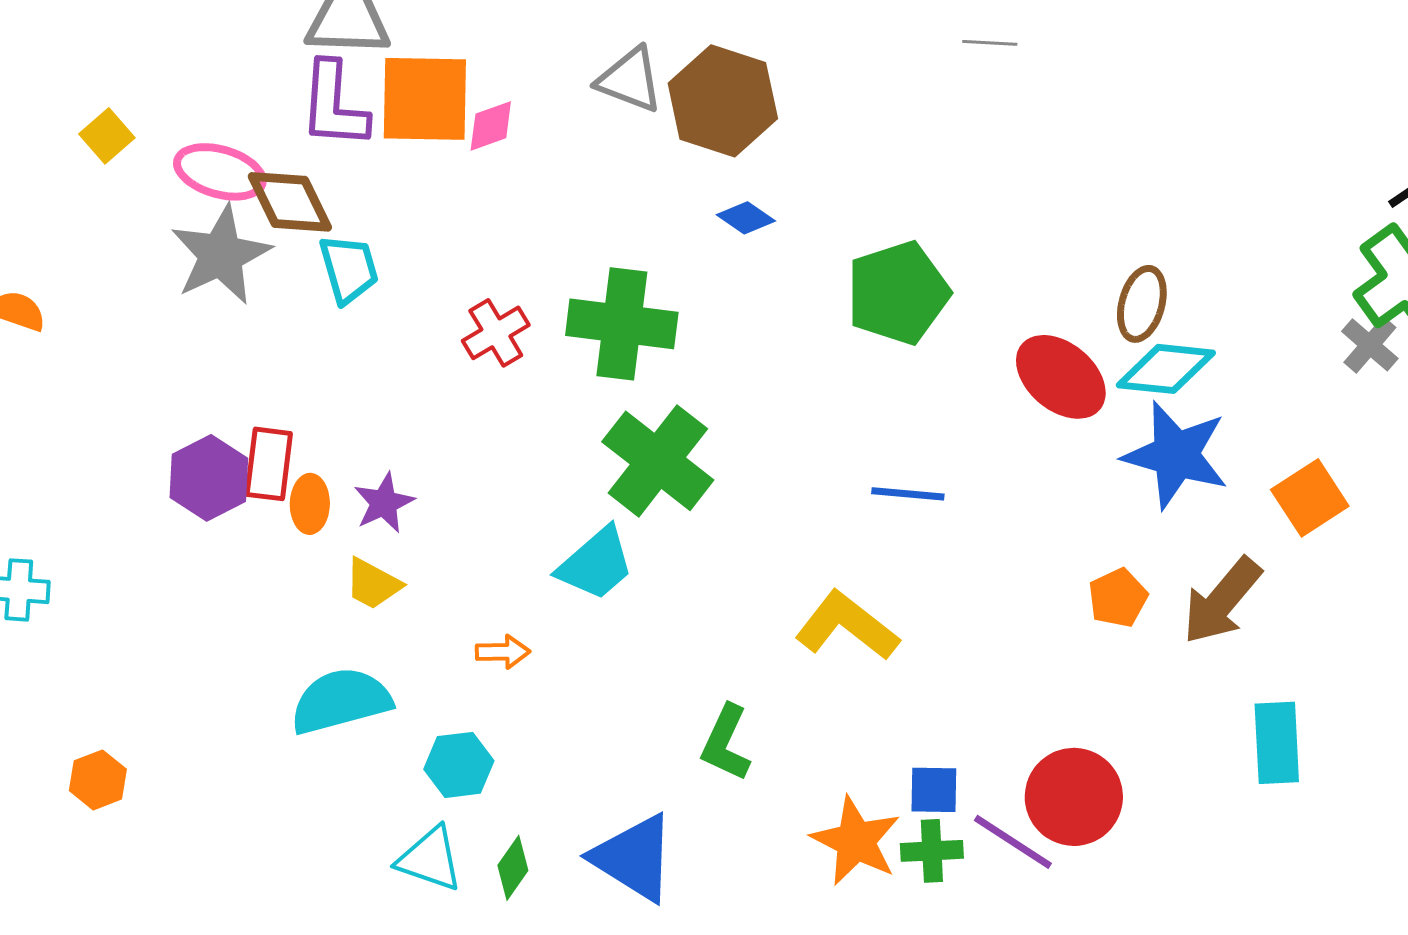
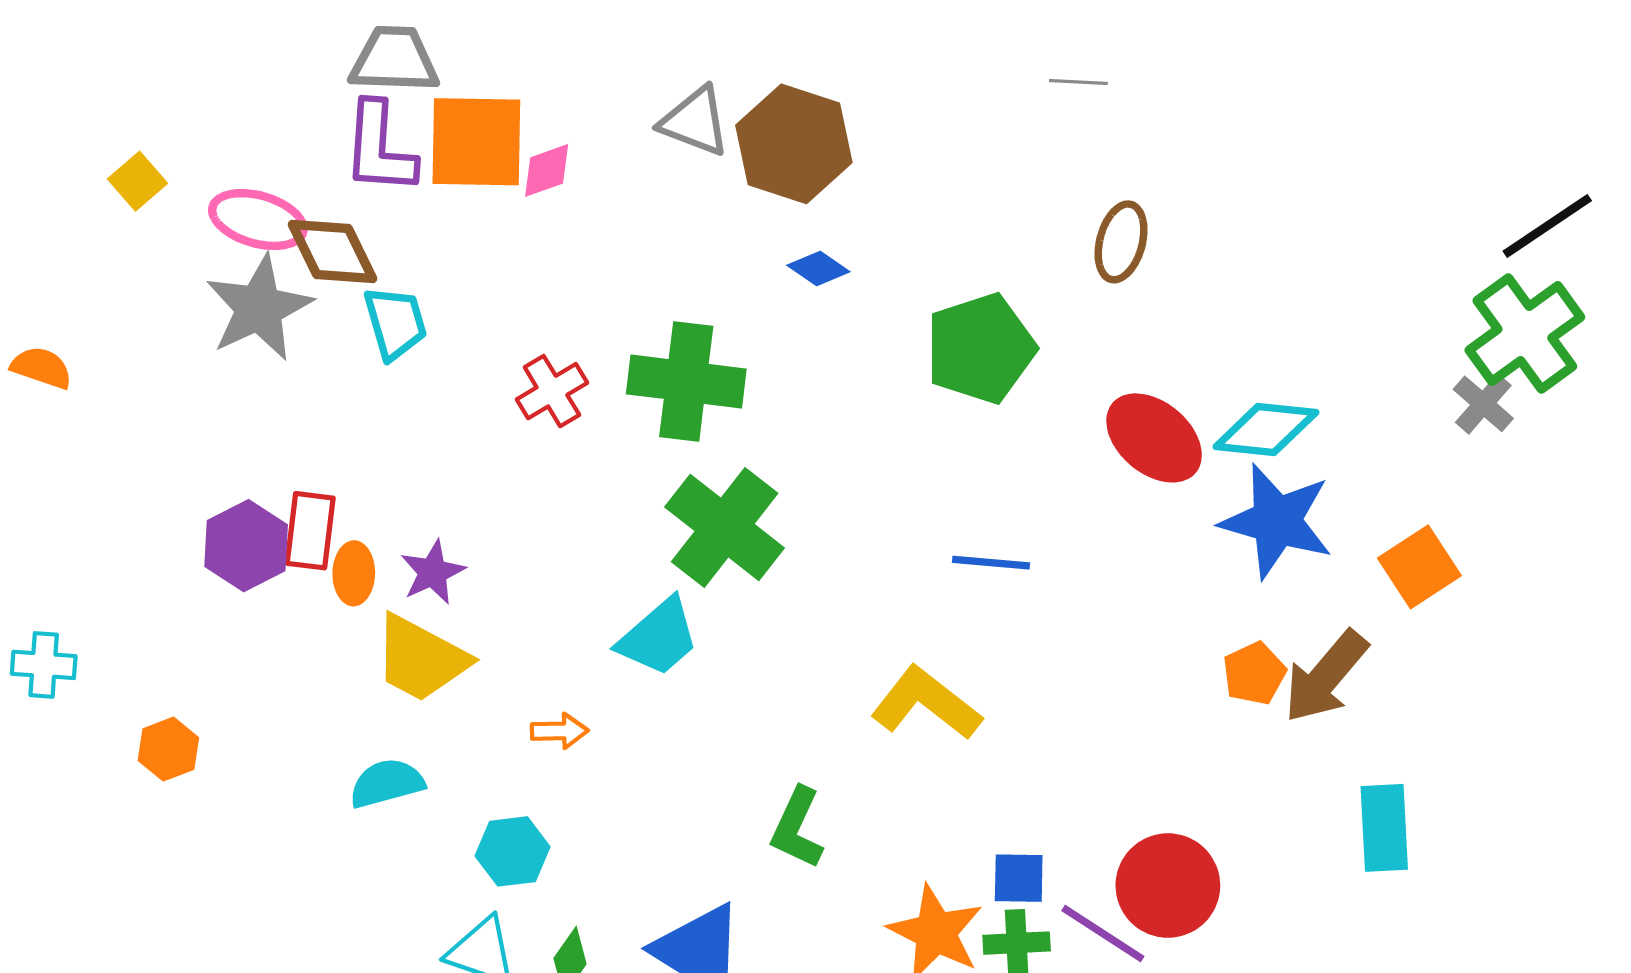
brown ellipse: (1142, 304) -> (1121, 242), moved
yellow trapezoid: (373, 584) -> (421, 659), size x1.6
orange pentagon: (1118, 598) -> (1254, 673), moved
cyan semicircle: (341, 701) -> (387, 783), size x0.7
orange hexagon: (98, 780) -> (168, 749), moved

